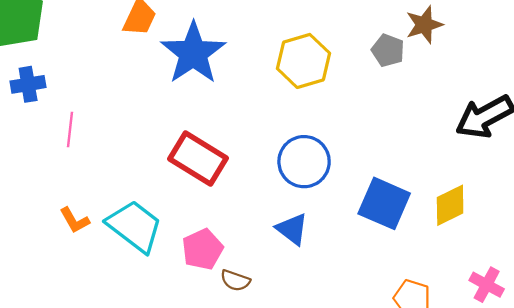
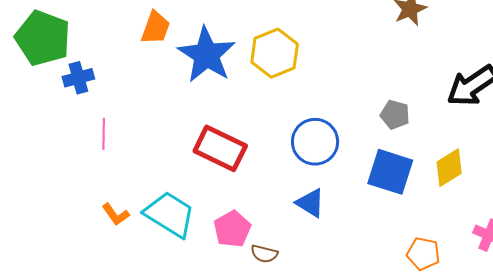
gray pentagon: (388, 50) -> (395, 115), moved
yellow hexagon: (303, 61) -> (275, 53), moved
blue cross: (28, 84) -> (78, 78), moved

